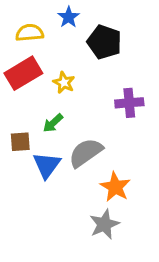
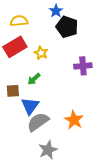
blue star: (69, 17) -> (56, 11), moved
gray semicircle: (86, 153) -> (38, 122), moved
gray star: (104, 224) -> (48, 150), moved

